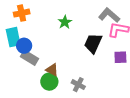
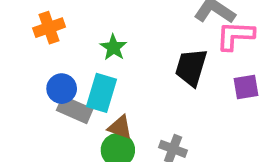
green star: (65, 22) -> (113, 47), moved
cyan rectangle: (13, 37) -> (101, 93), moved, turned 36

